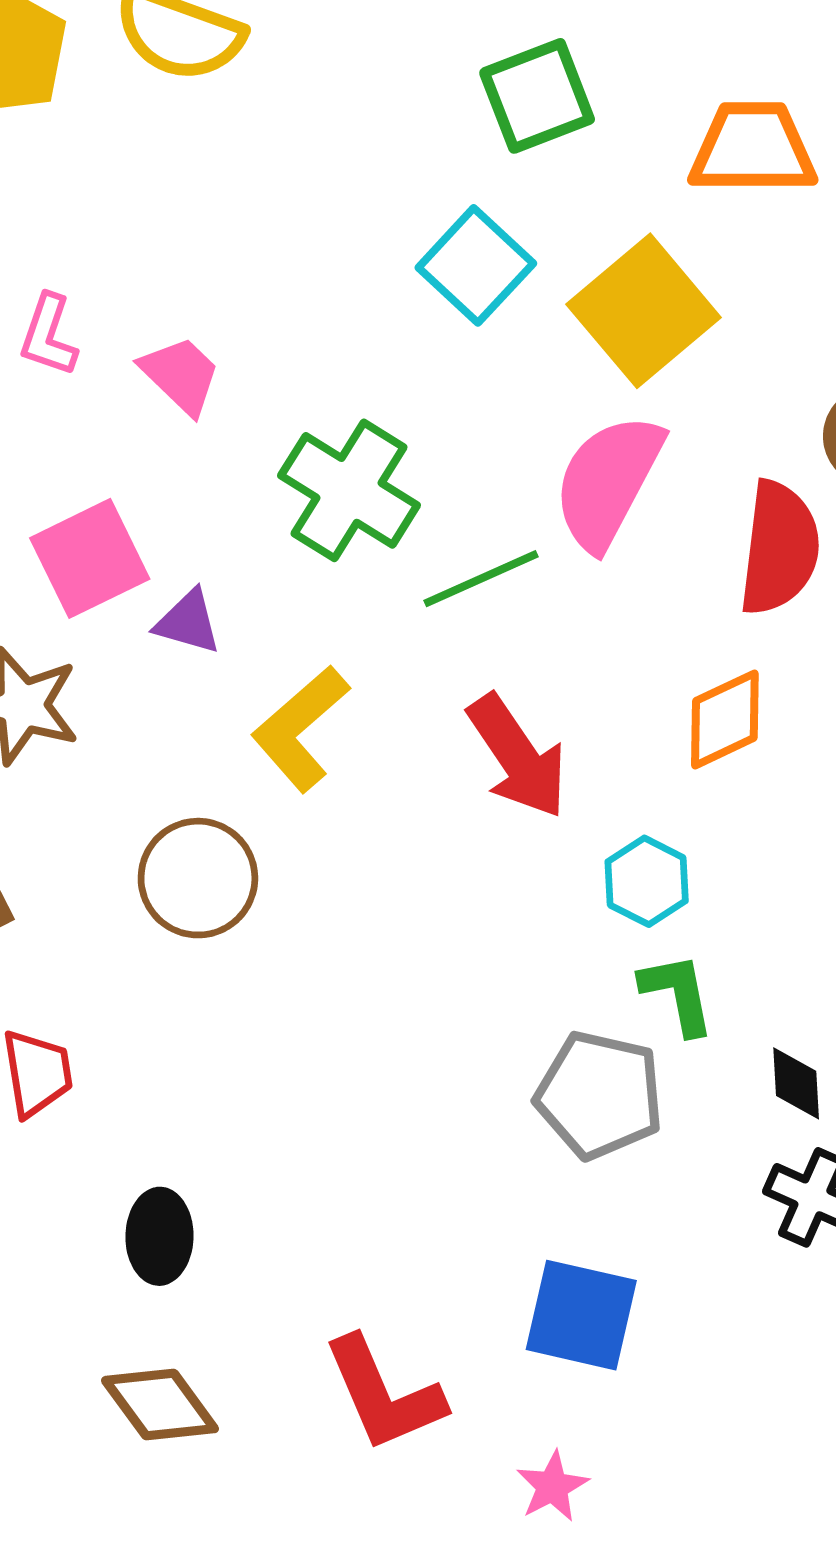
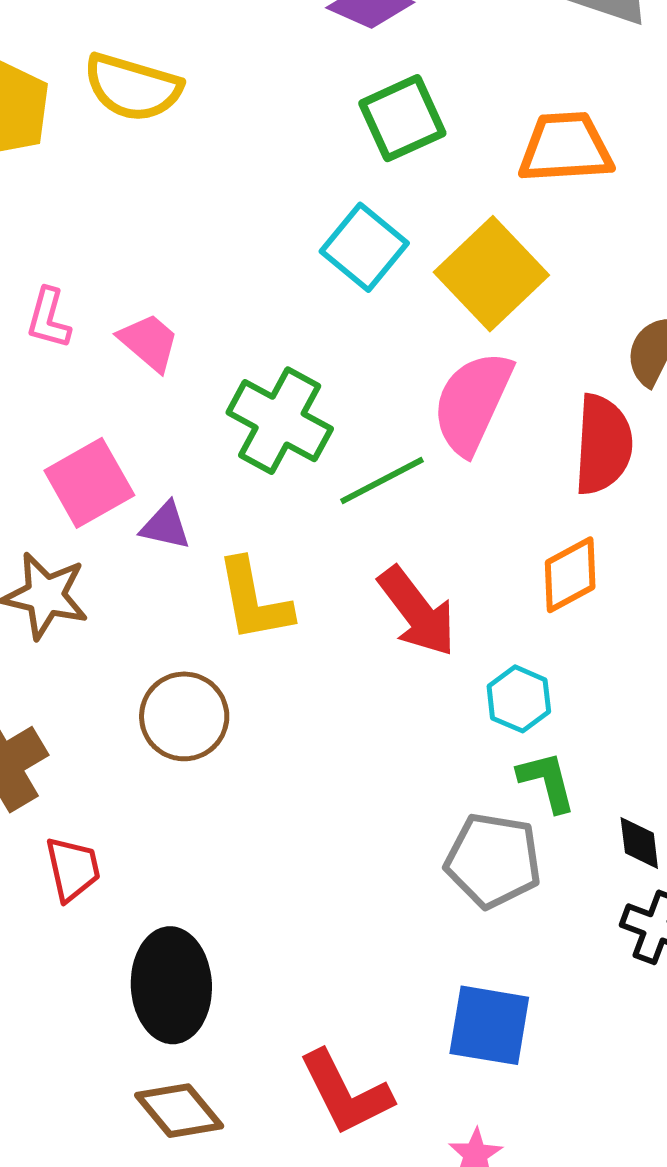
yellow L-shape: (300, 728) -> (254, 600), turned -56
black ellipse: (159, 1236) -> (171, 985), size x1.6

